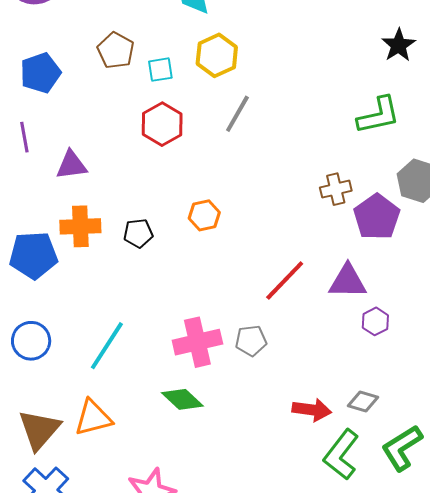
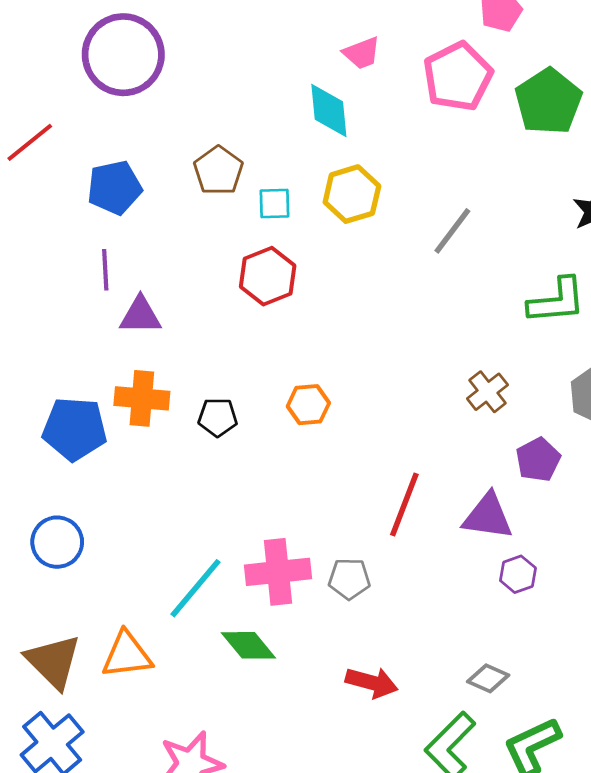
gray line: (237, 114) -> (452, 231), moved
purple line: (24, 137) -> (105, 270), moved
brown cross: (336, 189) -> (487, 392), turned -32
purple pentagon: (377, 217) -> (538, 460), moved, size x0.7
red line: (285, 280) -> (404, 505), turned -30
cyan line: (107, 346) -> (195, 588), moved
red arrow: (312, 410) -> (372, 683), moved
brown triangle: (39, 430) -> (53, 661), turned -33

